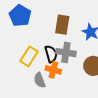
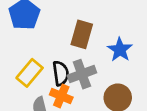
gray cross: (66, 53) -> (82, 74), turned -36

